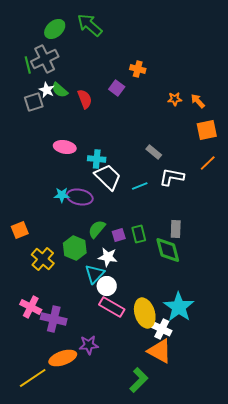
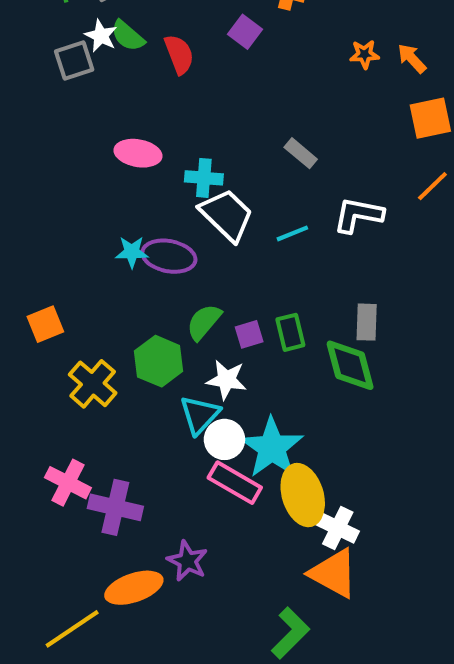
gray rectangle: (154, 152) -> (301, 153), moved
cyan star: (179, 307) -> (272, 448), moved
purple star: (89, 345) -> (187, 561), turned 30

